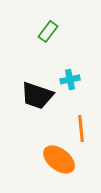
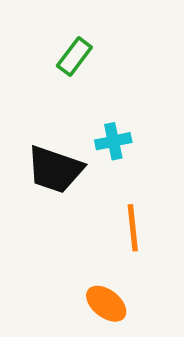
orange ellipse: (59, 159) -> (106, 304), moved, size x0.7

